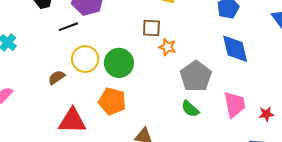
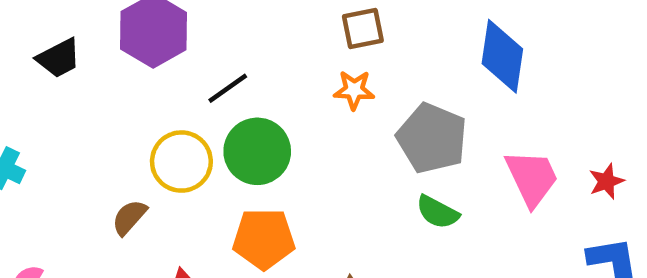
black line: (68, 27) -> (228, 88), moved
brown square: (151, 28) -> (363, 28), moved
blue diamond: (235, 49) -> (502, 56), turned 36

